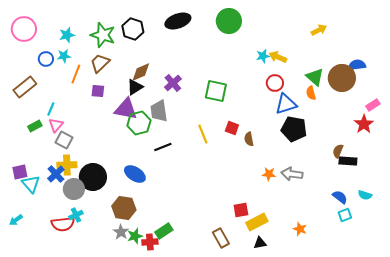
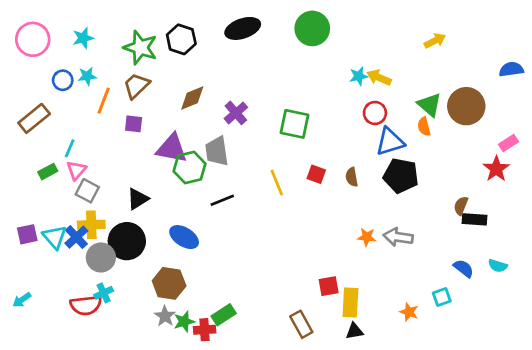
cyan star: (67, 35) -> (83, 38), moved
blue semicircle: (357, 65) -> (511, 69), moved
black triangle: (135, 87) -> (138, 199), moved
brown semicircle: (249, 139) -> (352, 177), moved
cyan triangle: (31, 184) -> (55, 237), moved
cyan square: (345, 215) -> (442, 297), moved
yellow rectangle: (257, 222) -> (350, 302), turned -60

